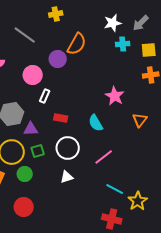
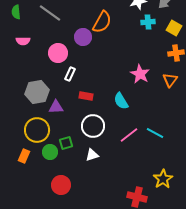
yellow square: (149, 50) -> (174, 28), turned 35
orange triangle: (140, 120) -> (170, 80), moved
green square: (38, 151) -> (66, 143), moved
cyan line: (115, 189) -> (155, 133), moved
red circle: (24, 207) -> (61, 185), moved

